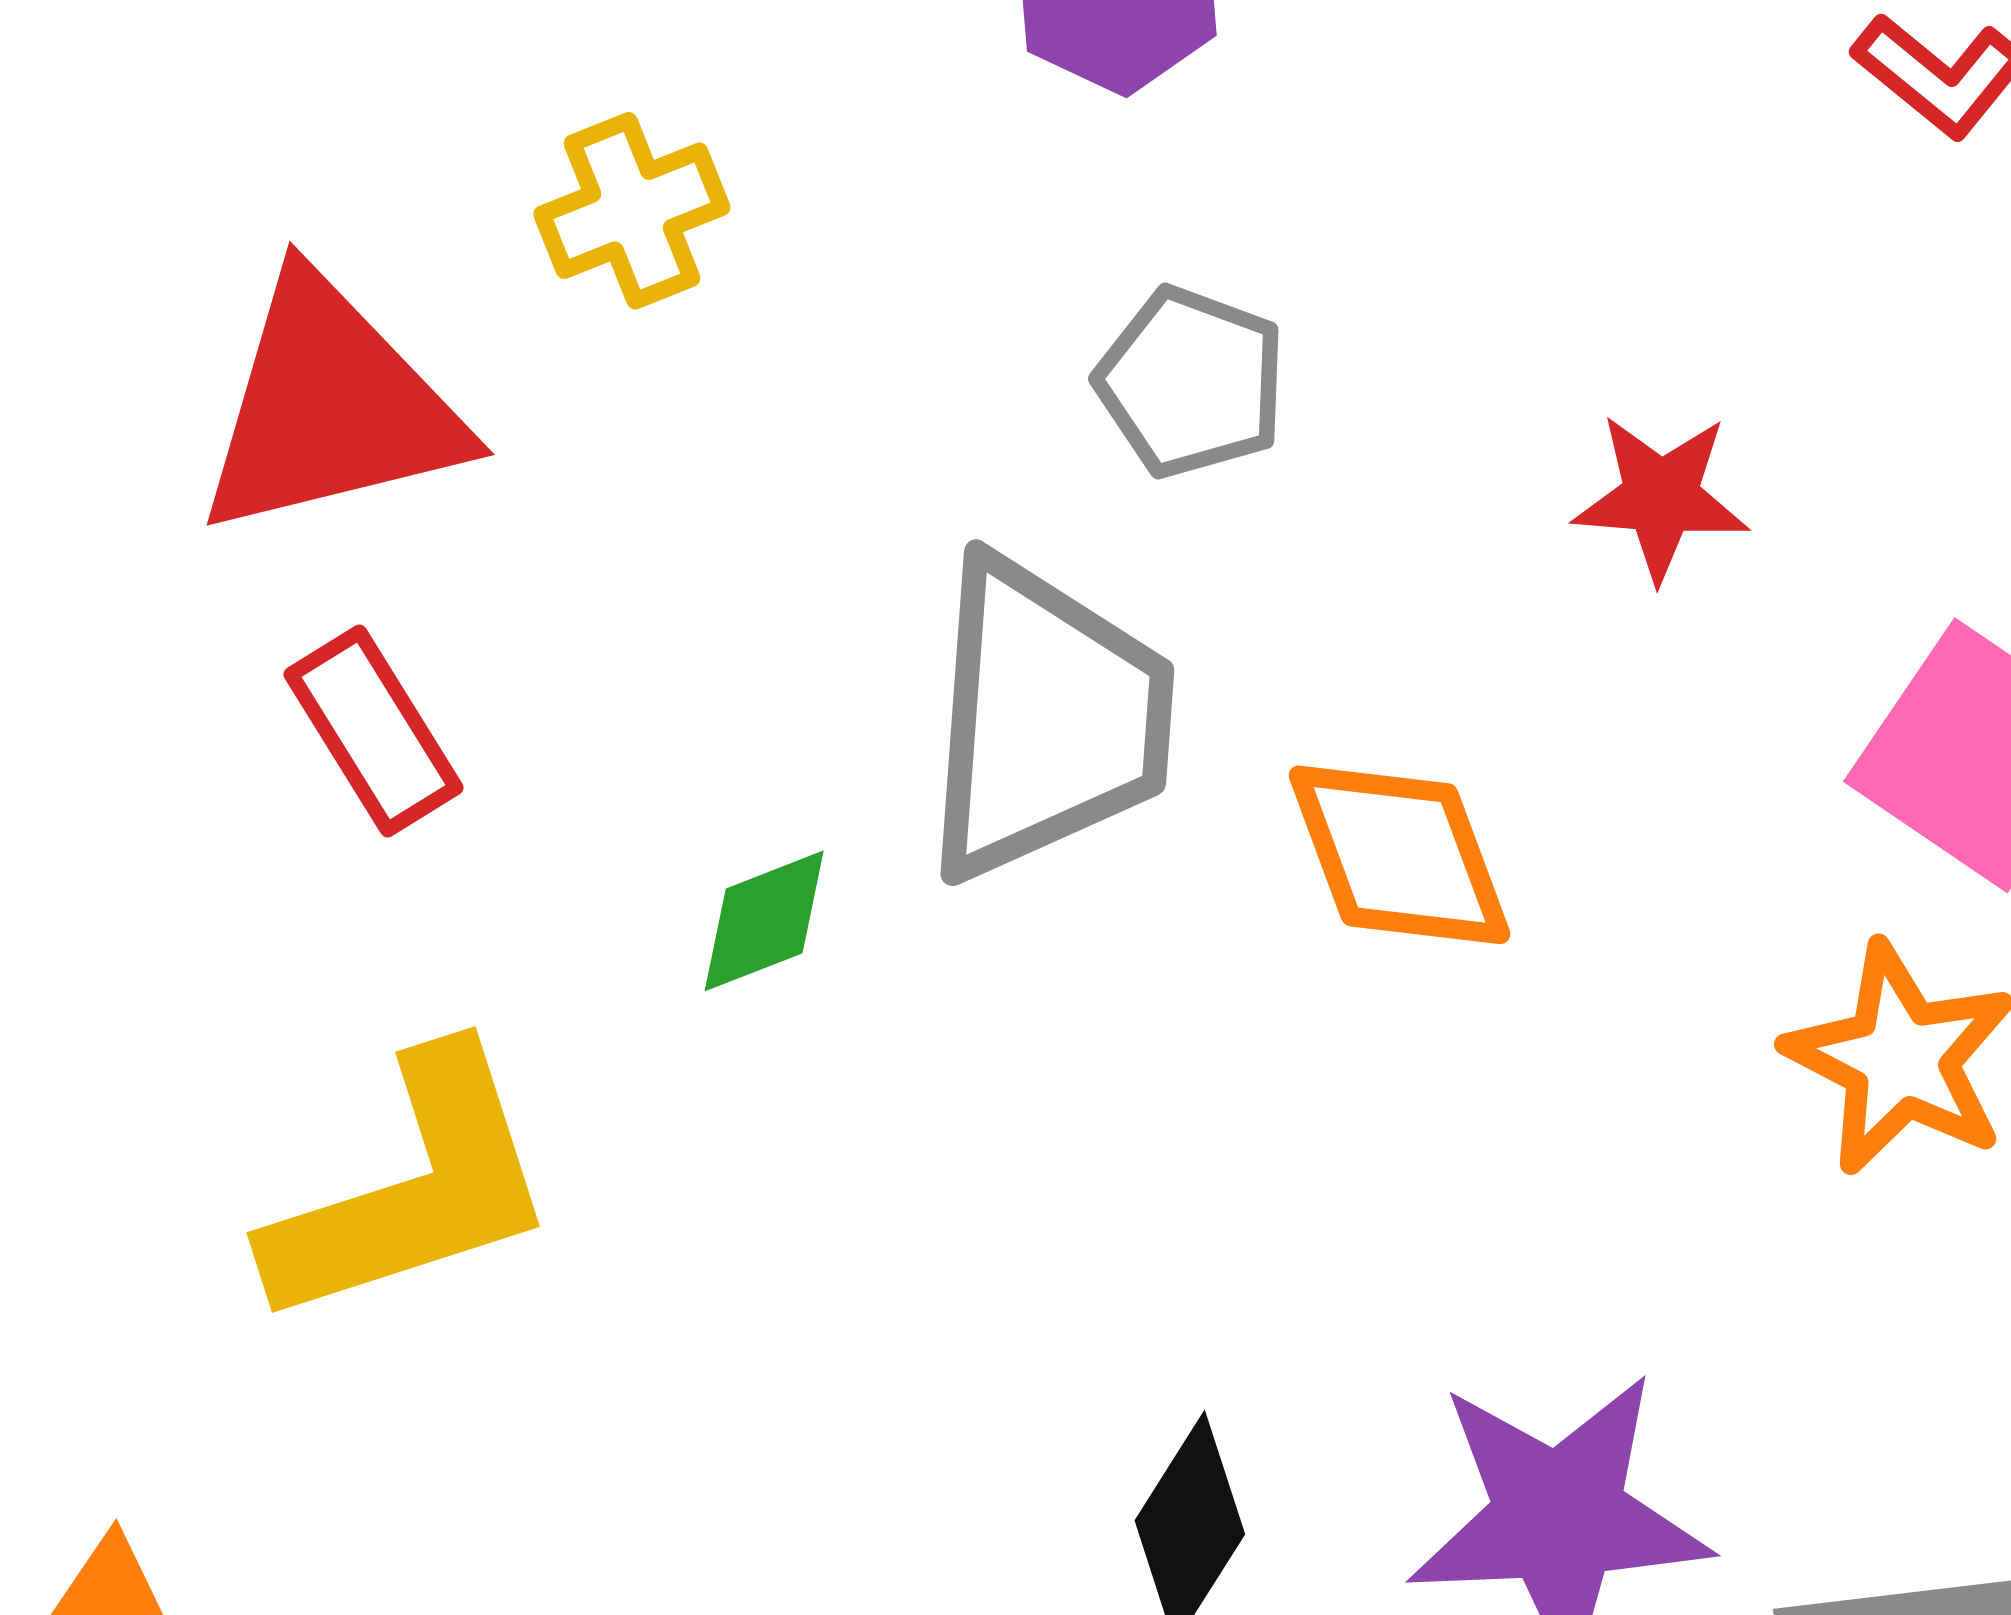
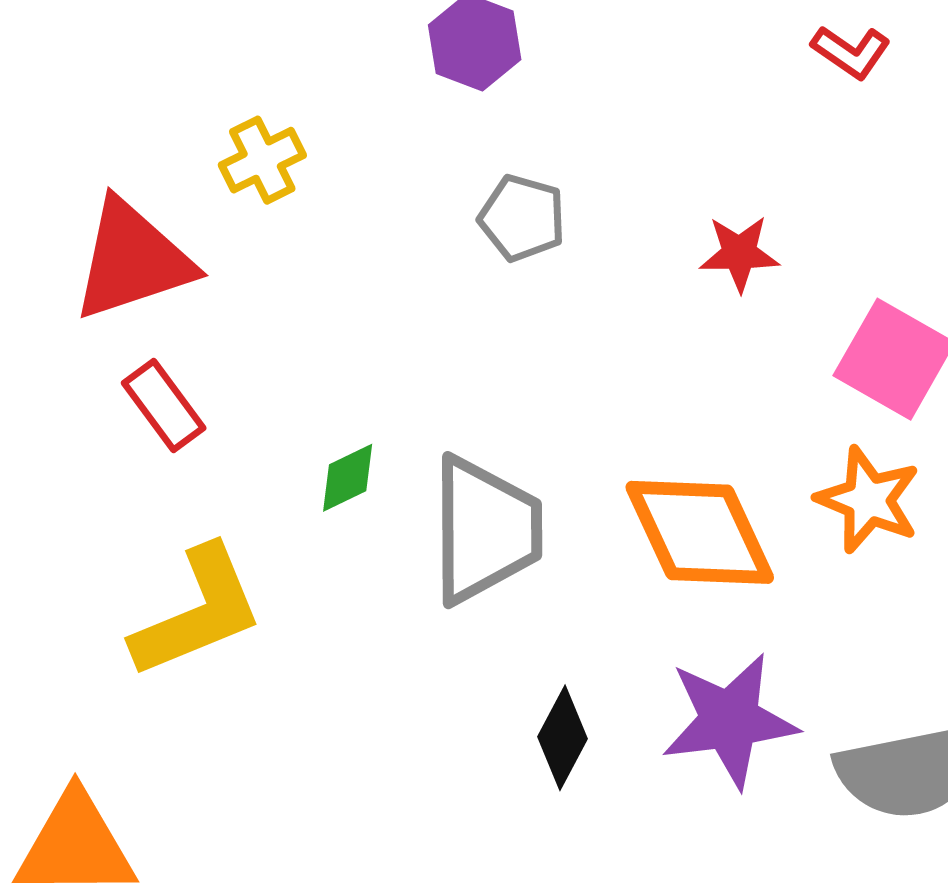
gray trapezoid: (1046, 719) -> (485, 530), moved
orange diamond: (1400, 855) -> (700, 532), moved, size x1.4

